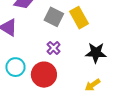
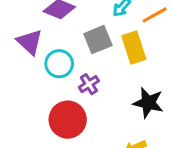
gray square: (54, 17) -> (98, 40), turned 30
cyan circle: (15, 67) -> (59, 64), moved

